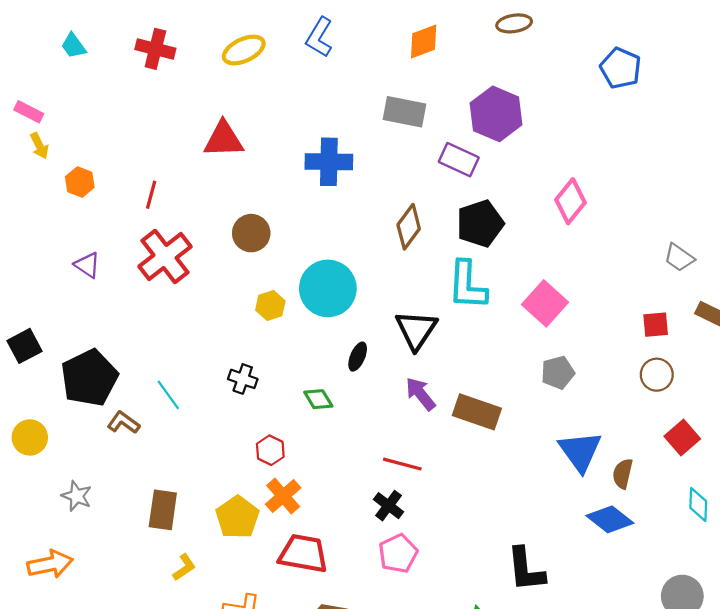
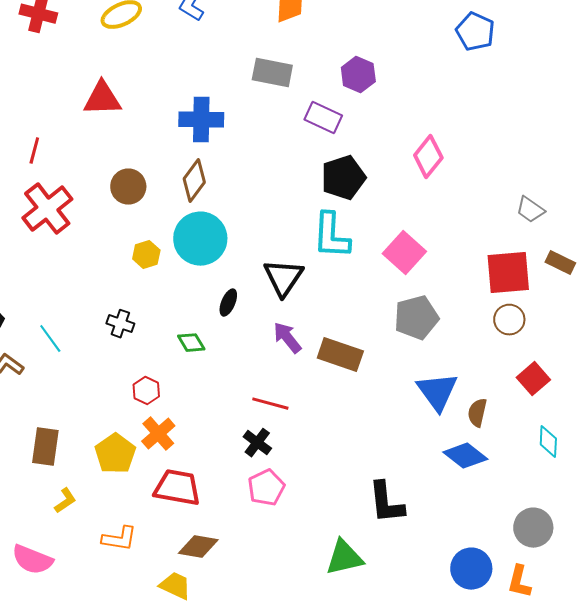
purple hexagon: (496, 114) -> (358, 75), size x0.7
brown diamond: (409, 227) -> (194, 181), moved
red square: (656, 325) -> (508, 273), size x1.8
gray pentagon: (558, 373) -> (416, 318), size x1.4

